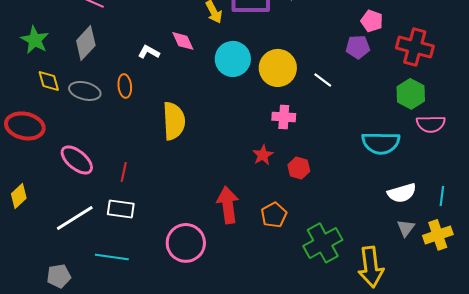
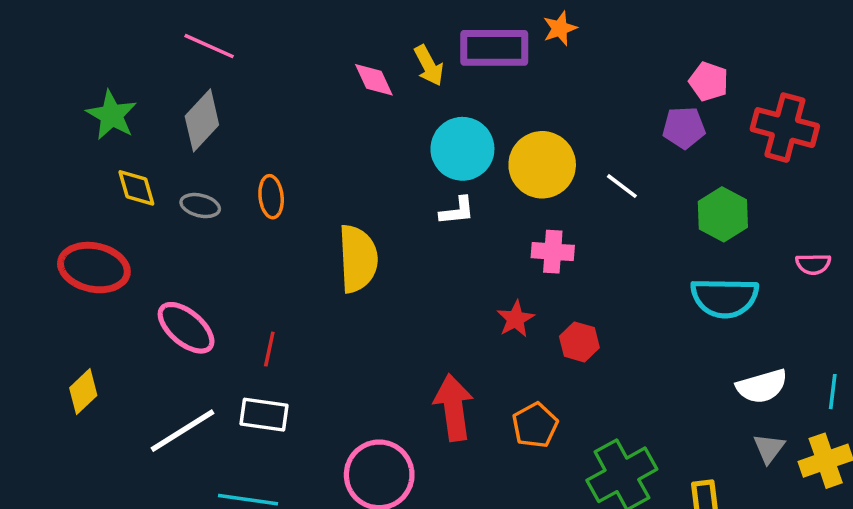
pink diamond: (183, 41) -> (374, 80), moved
white L-shape: (149, 52) -> (457, 211), moved, turned 145
gray ellipse: (85, 91) -> (200, 206), size x0.7
green hexagon: (411, 94) -> (723, 214), moved
pink semicircle: (431, 124) -> (813, 264), size x0.7

